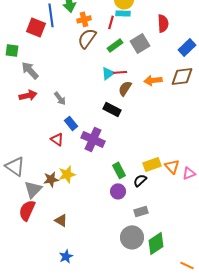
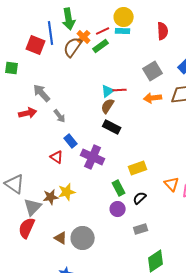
orange cross: (84, 19) -> (84, 37), turned -32
red line: (111, 22) -> (103, 31), moved, turned 48
red semicircle: (163, 23) -> (163, 31), moved
brown semicircle: (87, 38) -> (73, 47), moved
gray square: (140, 43) -> (153, 71), moved
green rectangle: (115, 45) -> (101, 46), moved
gray arrow: (30, 70) -> (42, 93), moved
brown semicircle: (125, 88) -> (108, 106), moved
yellow rectangle: (152, 164) -> (138, 168), moved
gray circle: (132, 237) -> (83, 238), moved

